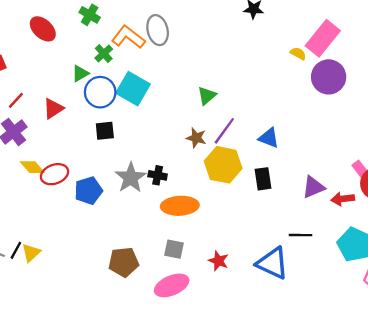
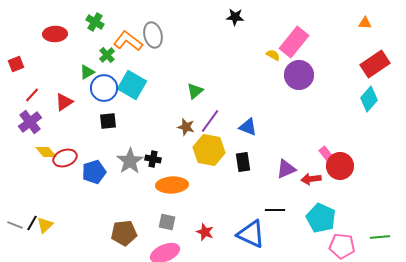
red ellipse: (43, 29) -> (55, 34), turned -45

